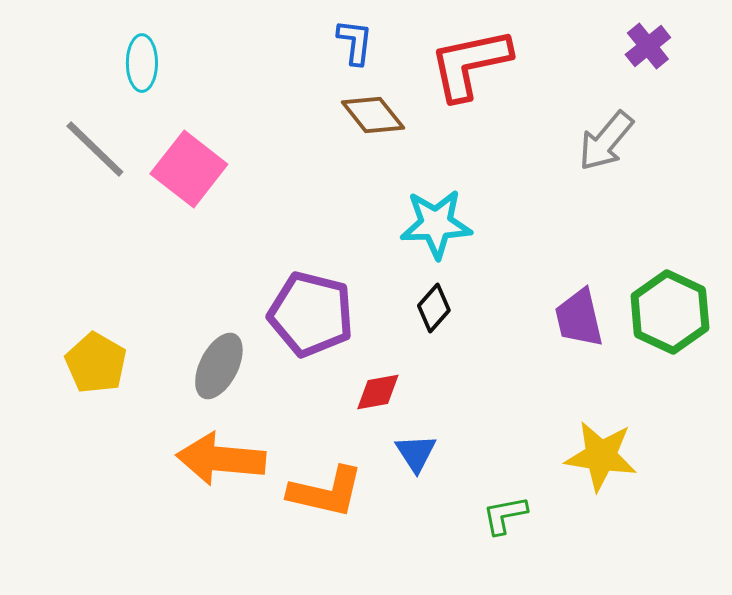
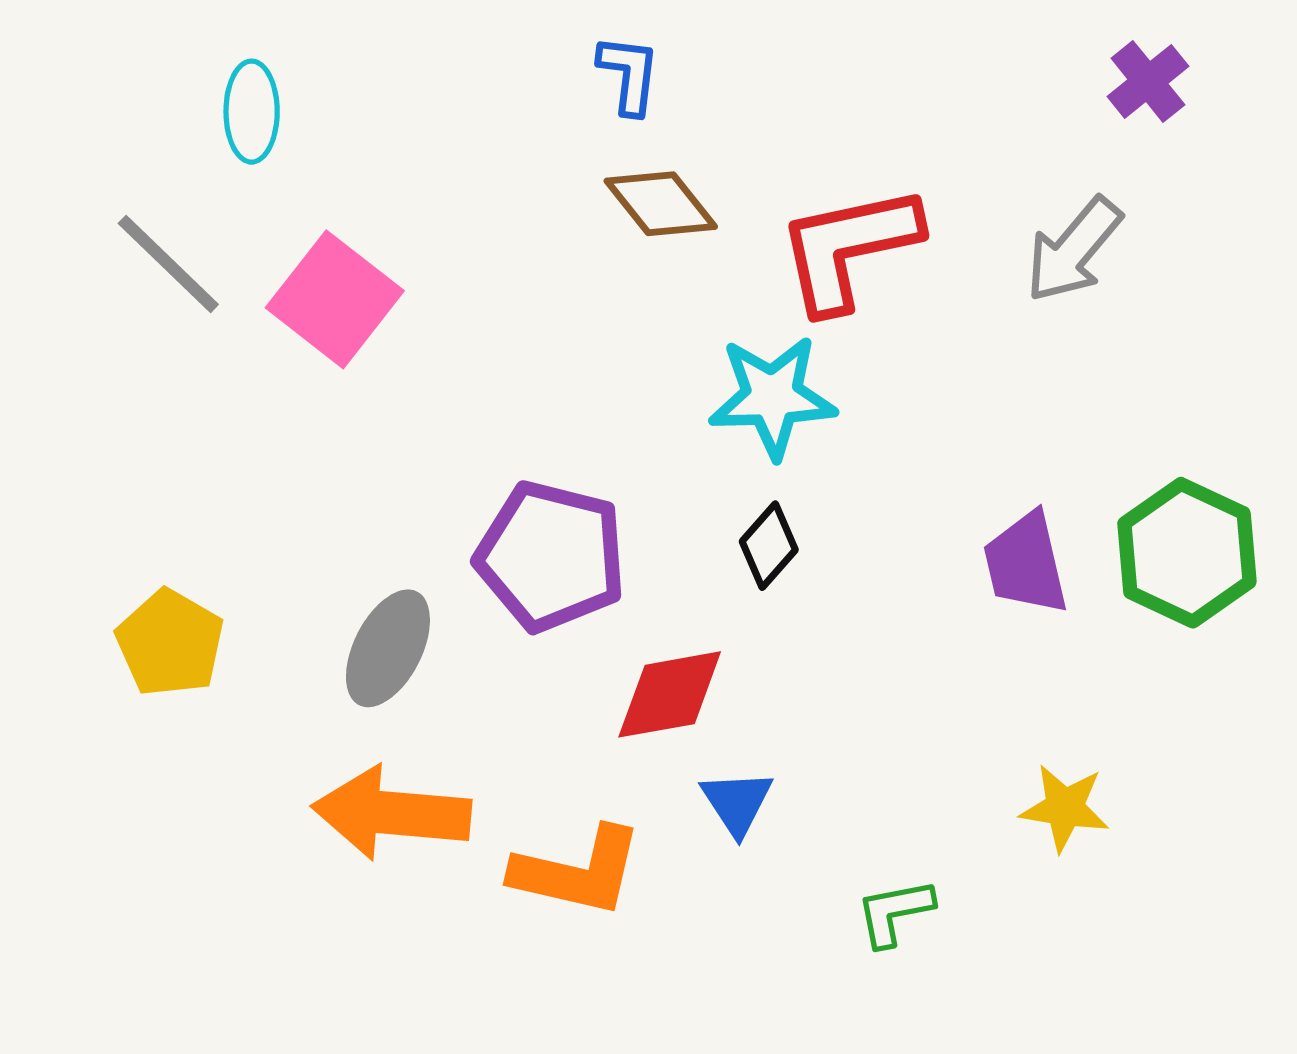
red L-shape: (470, 64) -> (849, 248), moved
red diamond: (378, 392) -> (670, 694), size x1.4
yellow star: (601, 456) -> (1065, 808), size x0.7

